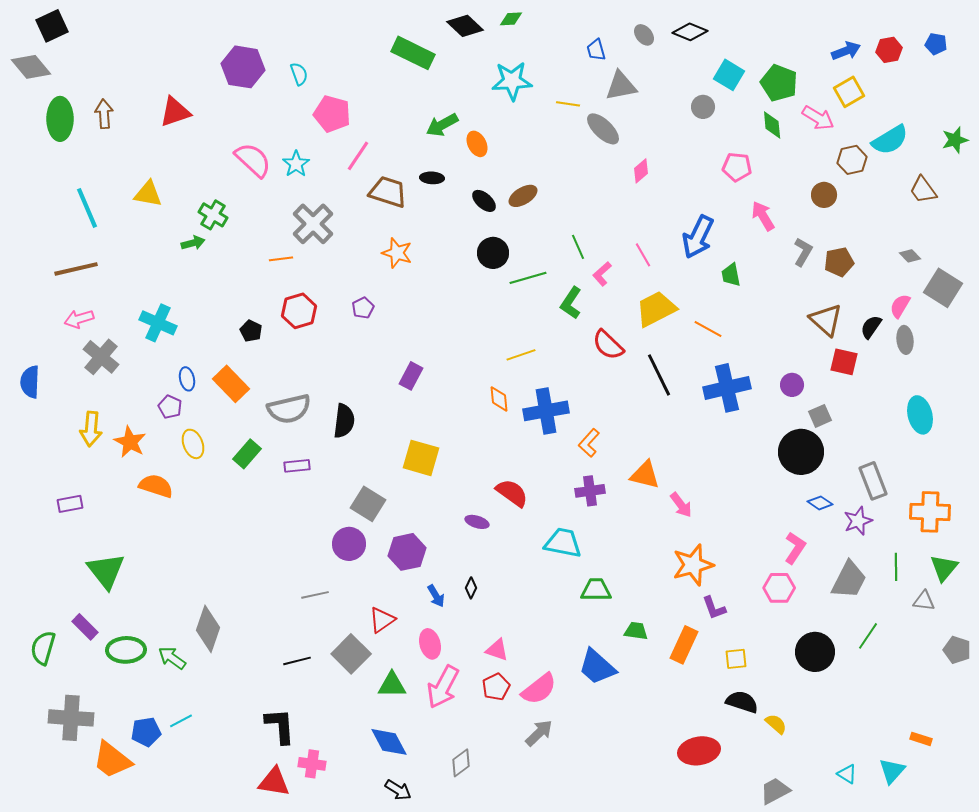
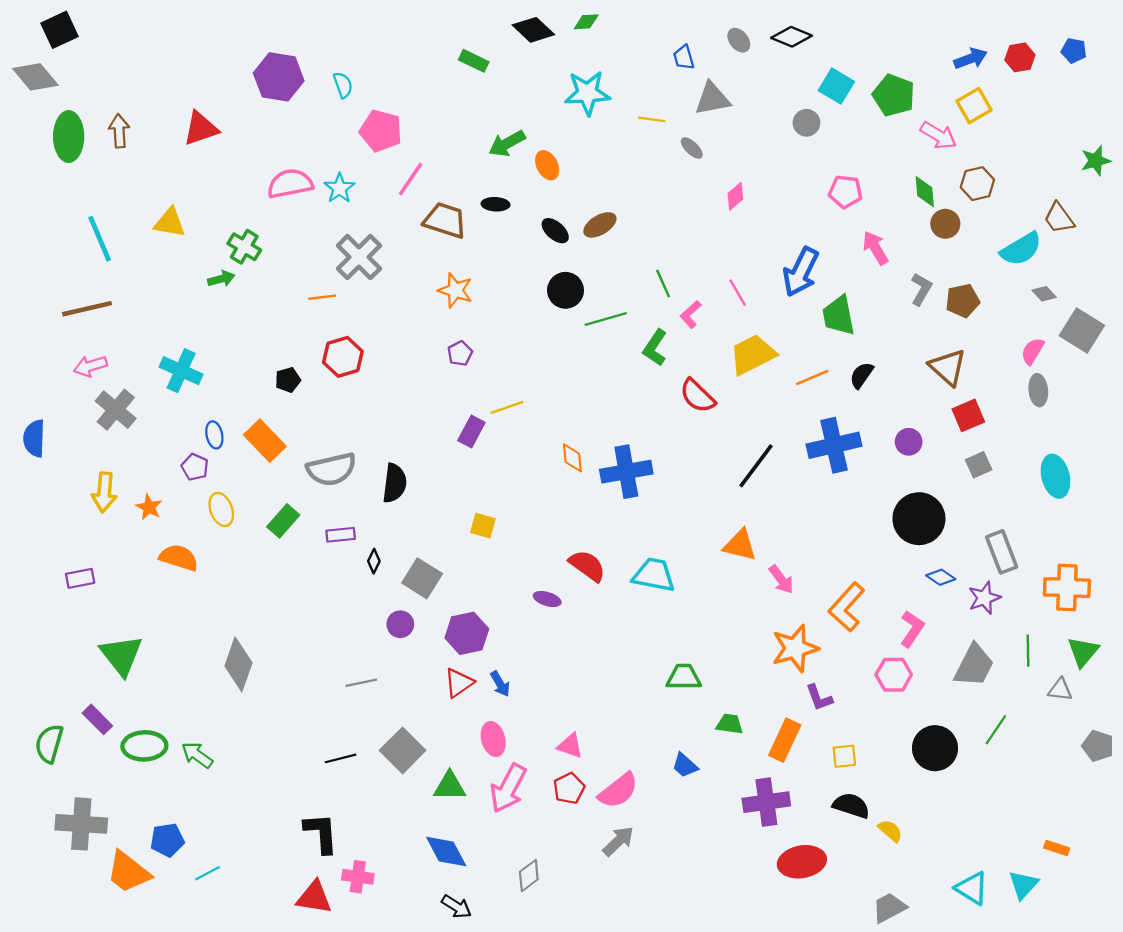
green rectangle: (413, 53) -> (474, 61), size x0.6
green diamond: (772, 125) -> (925, 192), moved
gray ellipse: (603, 129) -> (692, 148), size x0.6
cyan semicircle: (890, 140) -> (1021, 249), moved
pink semicircle: (253, 160) -> (290, 184), turned -54
green trapezoid: (731, 275) -> (839, 316), size x1.5
purple pentagon: (363, 308) -> (460, 353), moved
black semicircle: (871, 327) -> (862, 375), moved
orange line: (708, 329) -> (812, 378), turned -52
black pentagon: (251, 331) -> (288, 380), turned 30
yellow line: (521, 355) -> (507, 407), moved
red square: (844, 362) -> (968, 415), turned -36
black line: (659, 375) -> (756, 466), moved, turned 63
gray square: (820, 416) -> (979, 465), moved
orange star: (130, 442) -> (149, 507), size x0.7
orange L-shape: (589, 443) -> (847, 607), moved, size x1.5
yellow square: (421, 458) -> (483, 526), size x0.6
purple cross: (590, 491) -> (766, 802), moved, size x1.4
cyan trapezoid: (563, 543) -> (654, 575), moved
purple circle: (349, 544) -> (400, 624), size x0.7
black diamond: (471, 588) -> (374, 561), moved
red triangle: (382, 620) -> (459, 683), moved
gray diamond: (208, 629) -> (238, 664), moved
blue trapezoid: (597, 667) -> (685, 765), size x0.6
cyan line: (181, 721) -> (207, 873), moved
cyan triangle: (847, 774) -> (972, 888), size x1.5

